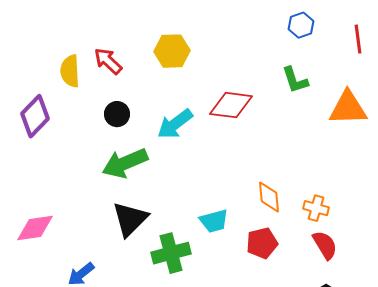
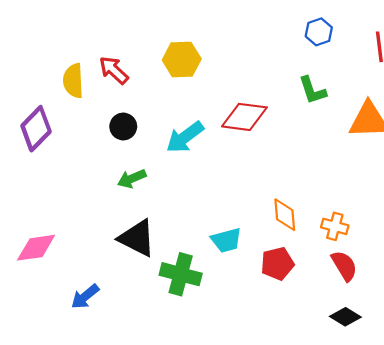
green arrow: (125, 163) -> (132, 179), size x0.6
black triangle: (130, 219) -> (137, 238), turned -48
green cross: (171, 253) -> (181, 274), turned 30

